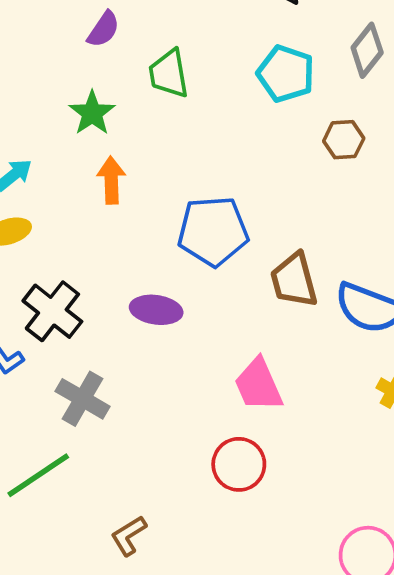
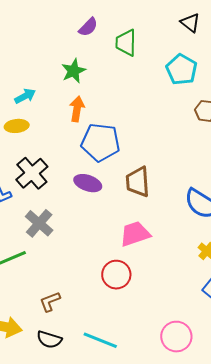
green trapezoid: (169, 74) -> (126, 43), moved
blue pentagon: (213, 231) -> (100, 142), moved
brown trapezoid: (294, 280) -> (138, 182), moved
pink trapezoid: (258, 385) -> (135, 234), turned 84

